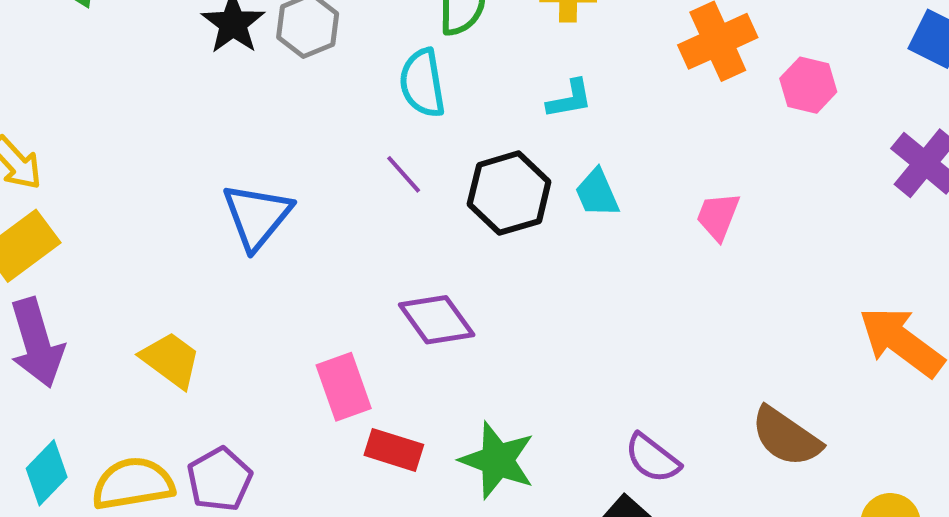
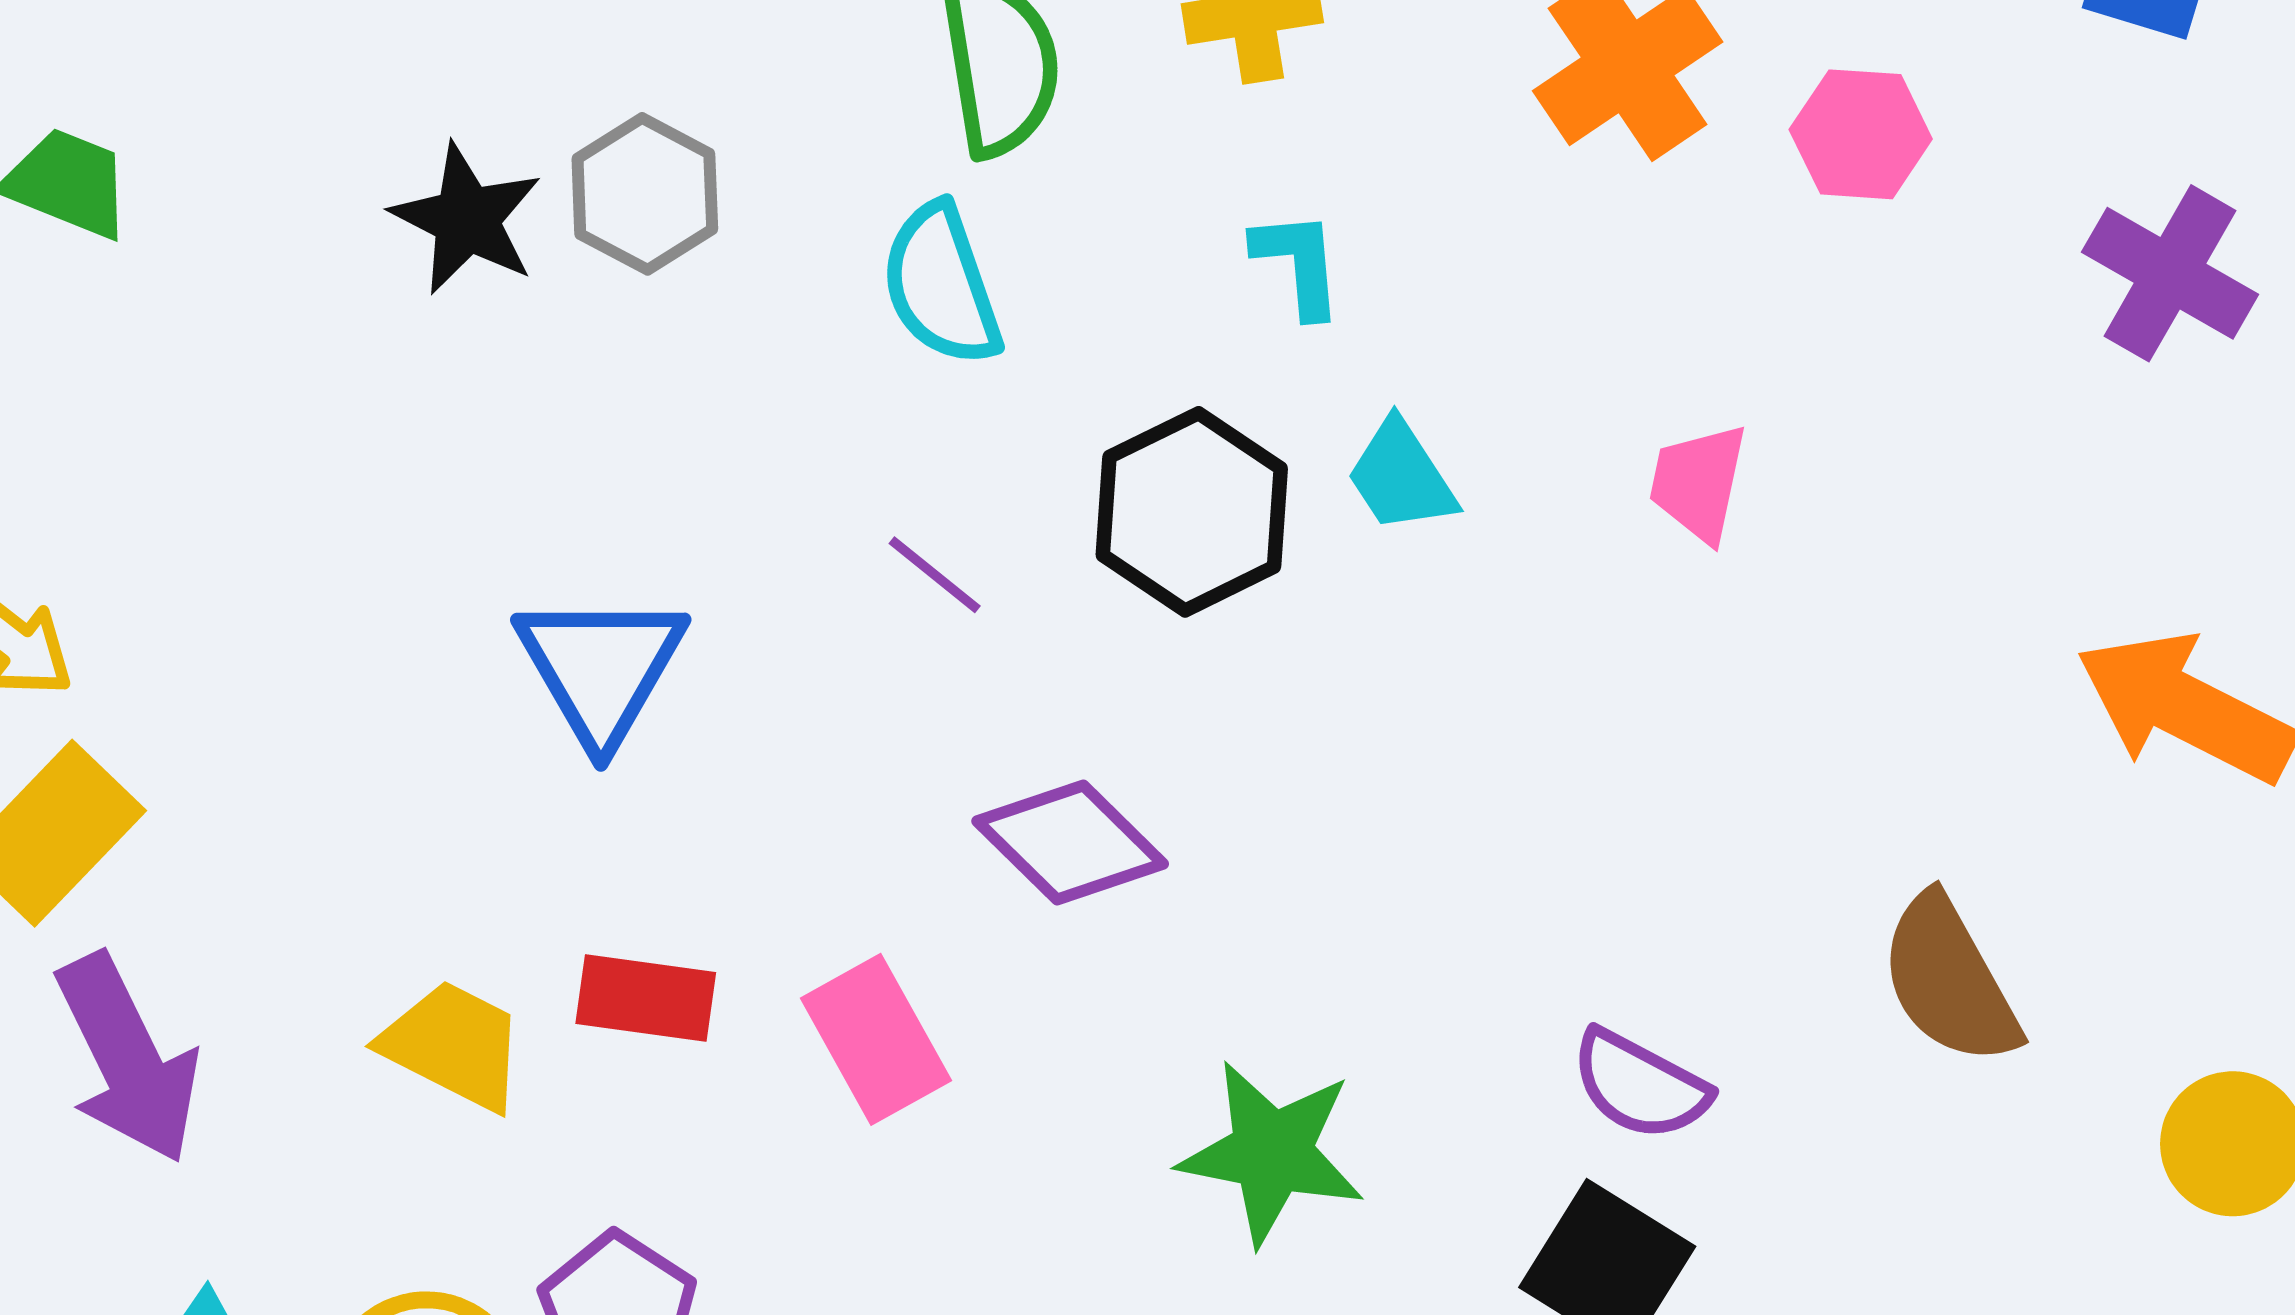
cyan L-shape: (570, 99) -> (1298, 263), turned -75
purple line: (404, 174) -> (935, 575), moved
brown semicircle: (786, 437) -> (1949, 980), turned 36
red rectangle: (394, 450) -> (646, 998), moved

